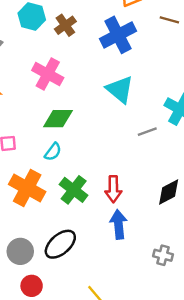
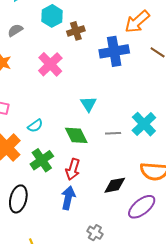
cyan triangle: (120, 90) -> (88, 104), moved, size x0.7
green diamond: (58, 119) -> (76, 135), moved, turned 45
black ellipse: (60, 244) -> (18, 199), turned -52

